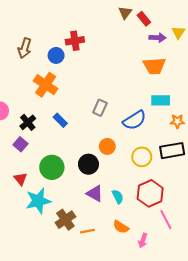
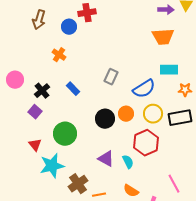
orange cross: (46, 85) -> (59, 55), size x0.6
orange circle: (107, 146) -> (126, 114), moved
yellow circle: (142, 157) -> (153, 114), moved
black circle: (88, 164) -> (105, 119), moved
red hexagon: (150, 193) -> (146, 143), moved

